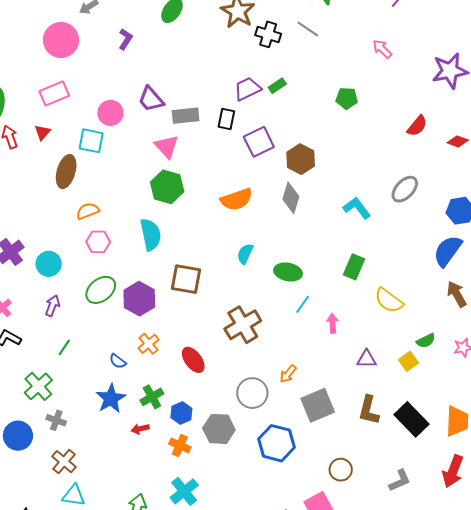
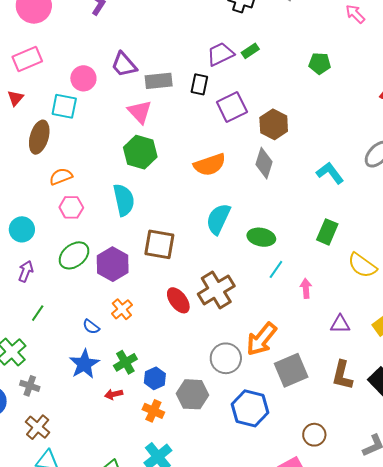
cyan semicircle: (245, 254) -> (218, 219), size x1.5
red ellipse: (193, 360) -> (178, 300), moved
orange arrow: (288, 374) -> (261, 339), size x1.8

